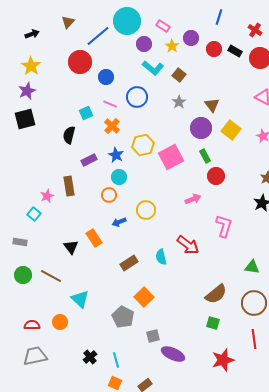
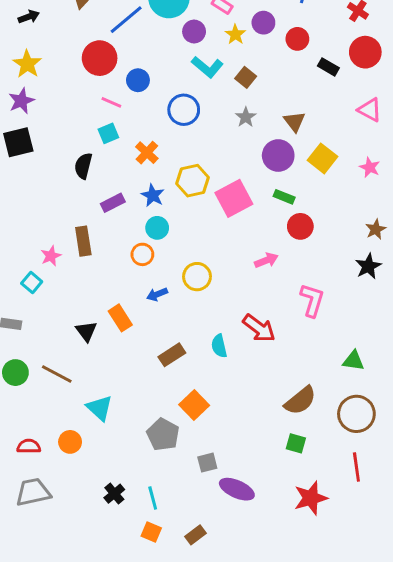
black rectangle: (235, 51) -> (328, 67), moved
pink line: (110, 104) -> (111, 102), moved
green rectangle: (205, 156) -> (284, 197), turned -40

